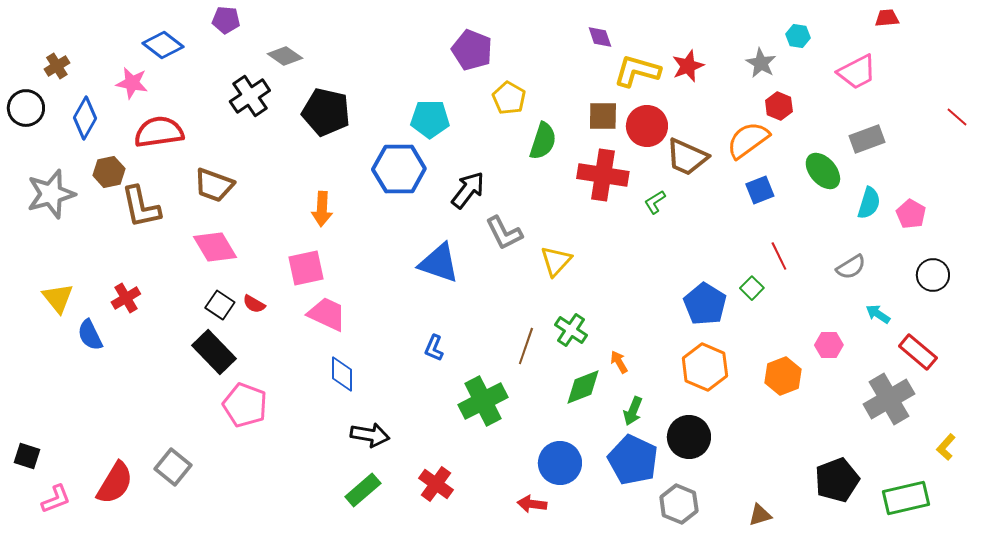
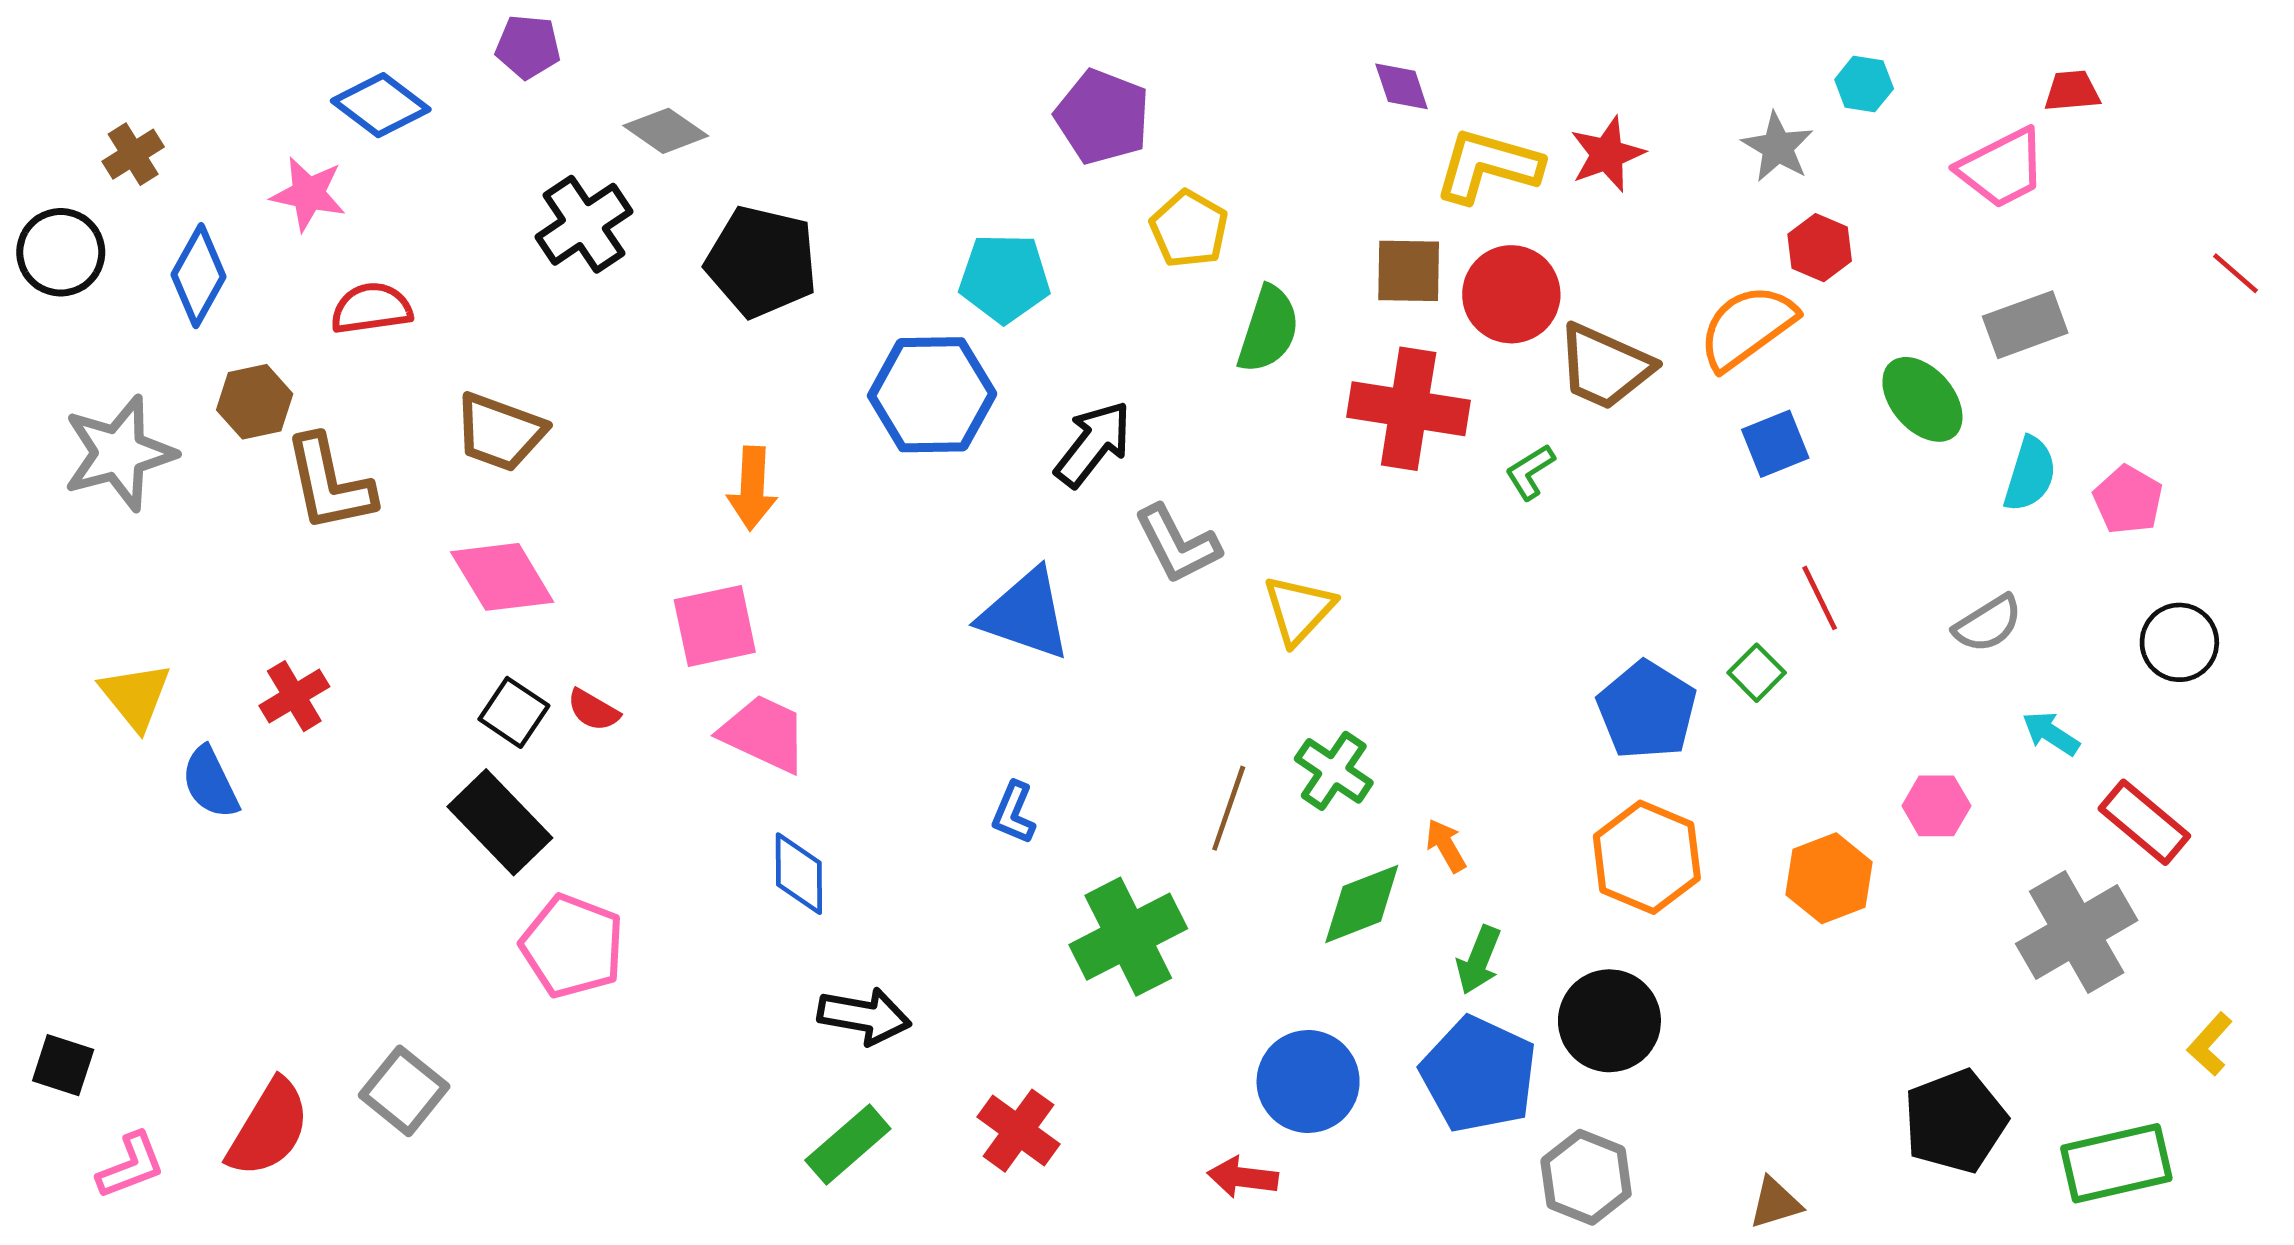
red trapezoid: (887, 18) -> (2072, 91), moved
red semicircle: (159, 132) -> (371, 308), size x0.7

